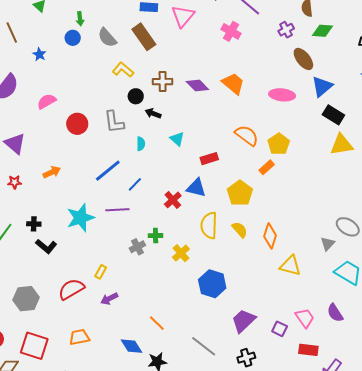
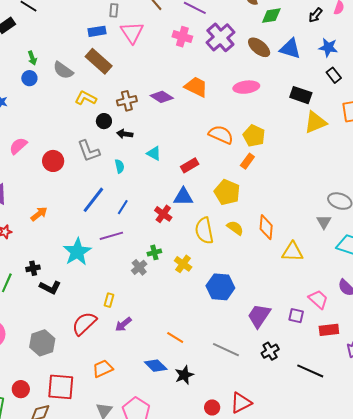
purple cross: (286, 30) -> (220, 37), moved, size x1.8
blue triangle: (322, 87) -> (290, 49), moved, turned -50

